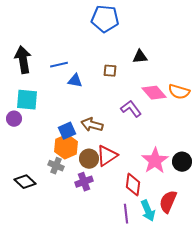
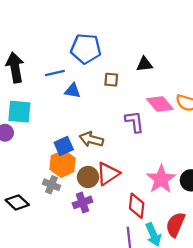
blue pentagon: (105, 19) -> (86, 49), moved
purple L-shape: (131, 109) -> (134, 122), turned 30

